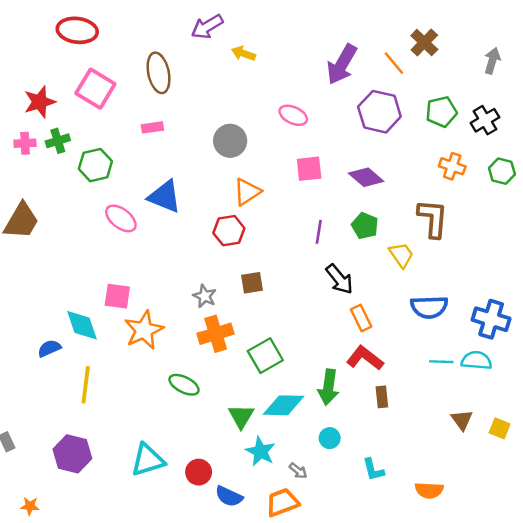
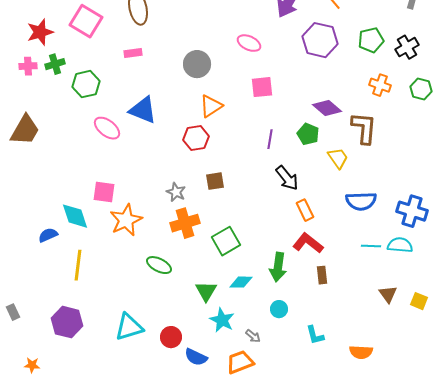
purple diamond: (366, 177) -> (327, 108), moved
cyan diamond: (284, 405) -> (241, 282), size x0.7

